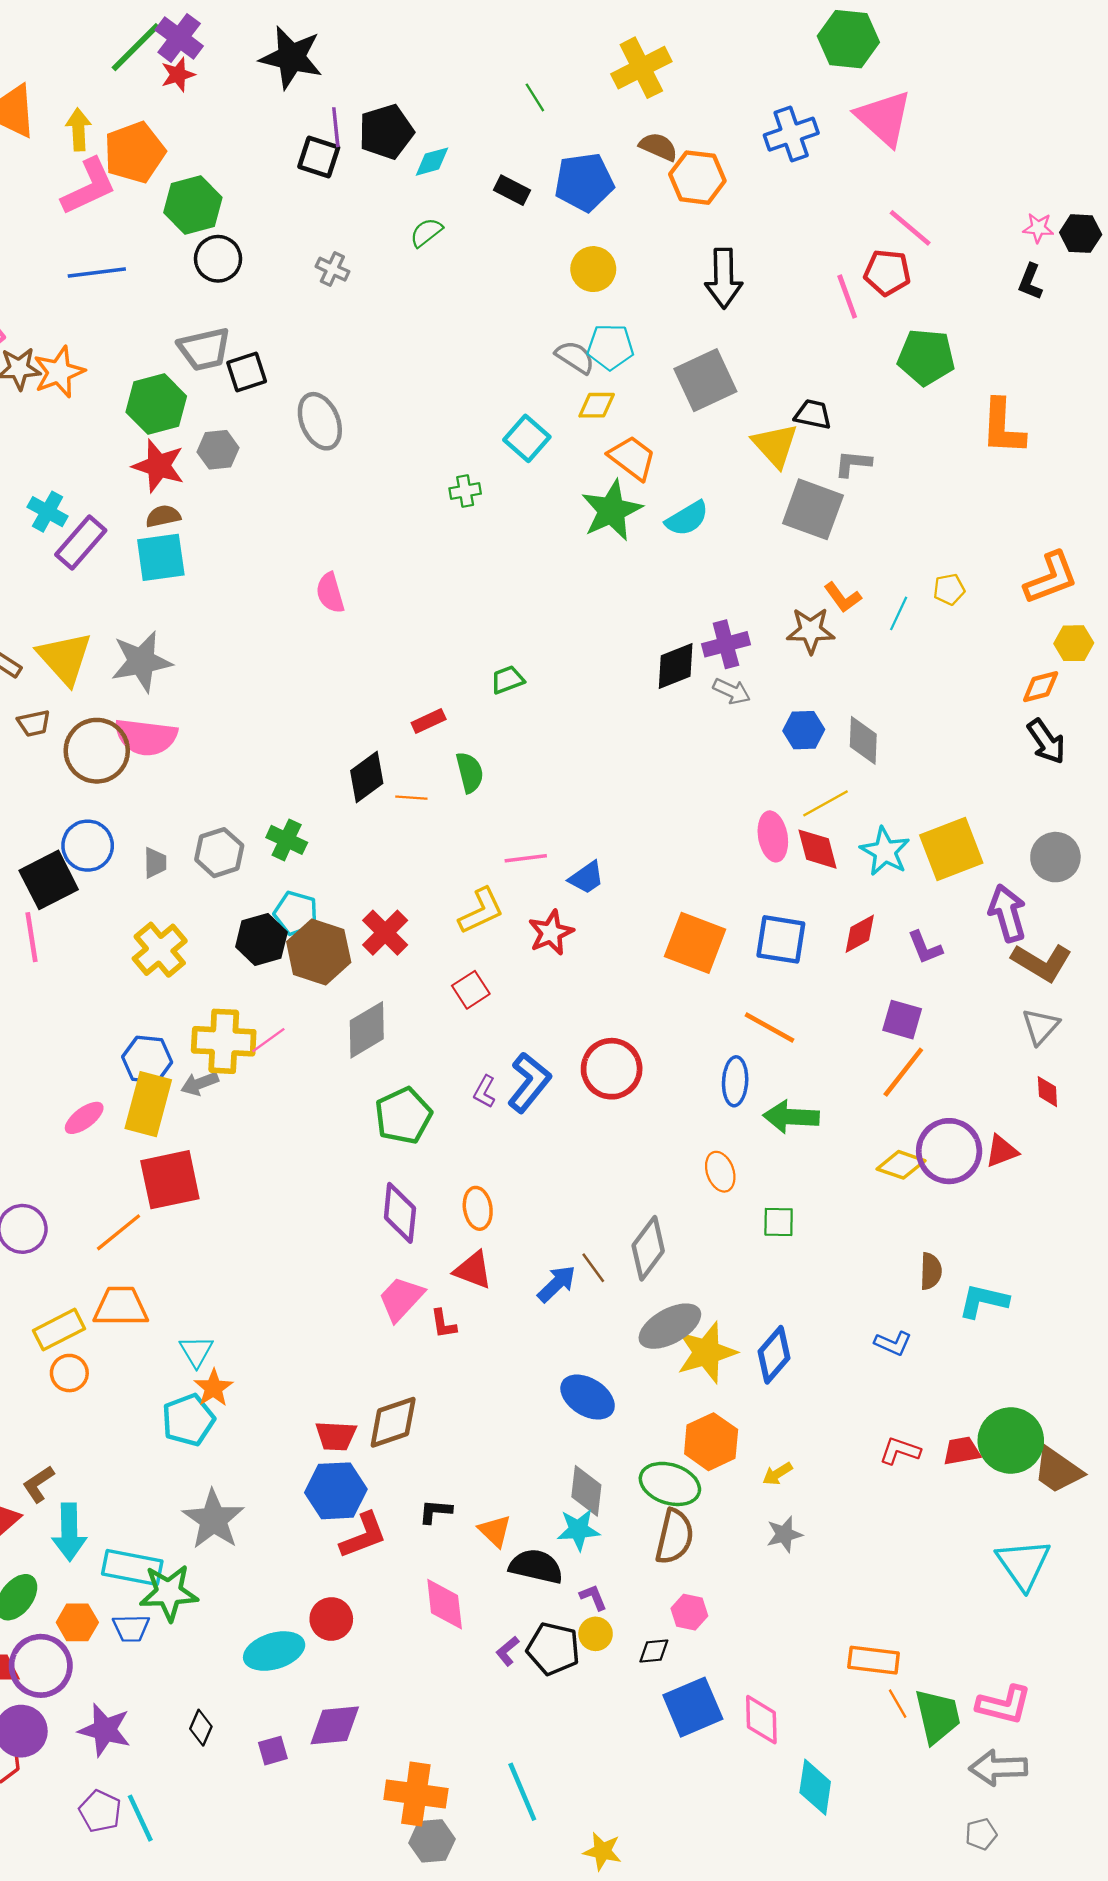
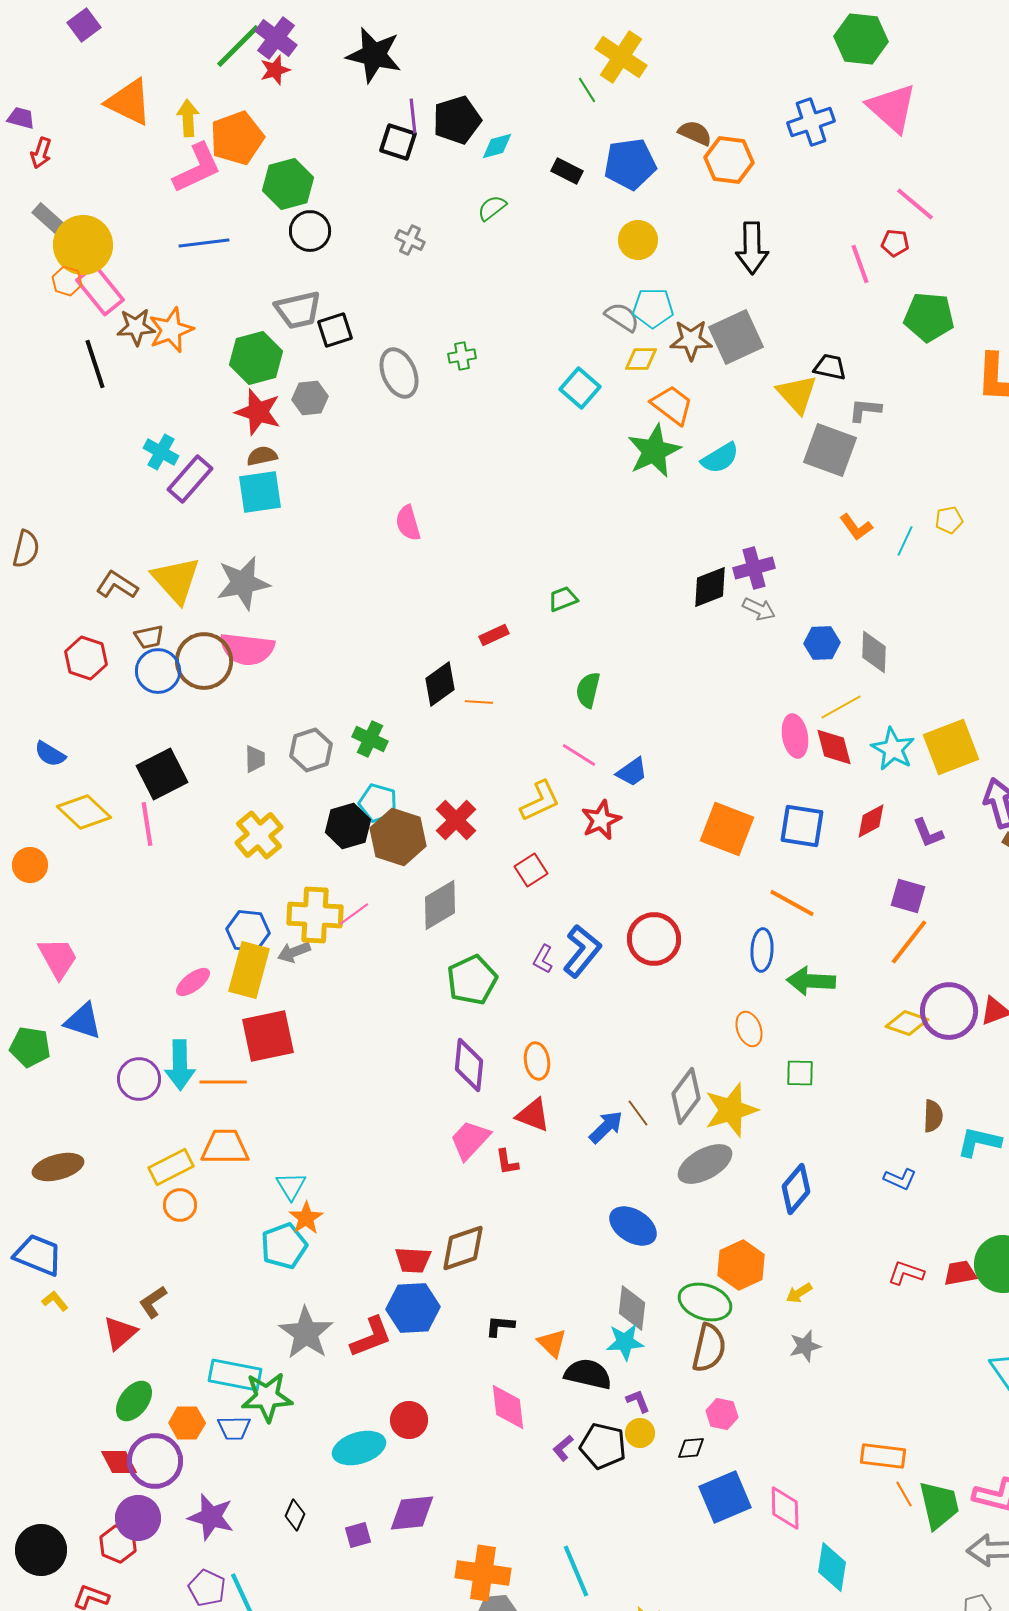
yellow cross: (641, 68) -> (621, 57), moved, turned -30
red pentagon: (887, 272) -> (895, 243), size x0.7
green cross: (465, 491) -> (462, 356), moved
brown star: (811, 631) -> (691, 340), moved
green semicircle: (470, 772) -> (588, 690), moved, turned -153
blue circle: (88, 846) -> (158, 671), moved
pink line: (526, 858) -> (579, 755), turned 39
orange line: (118, 1232) -> (223, 1082), turned 39
yellow star: (707, 1352) -> (731, 1110), moved
cyan arrow: (69, 1532) -> (180, 1065), moved
red L-shape: (363, 1535) -> (371, 1337), moved

